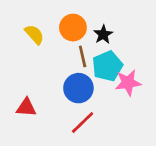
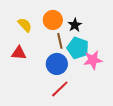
cyan pentagon: (107, 66) -> (78, 48), turned -30
red triangle: (26, 107) -> (19, 53), moved

